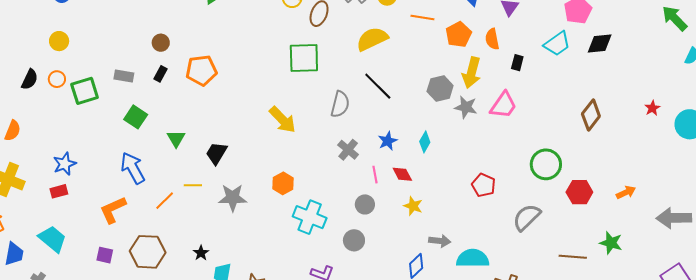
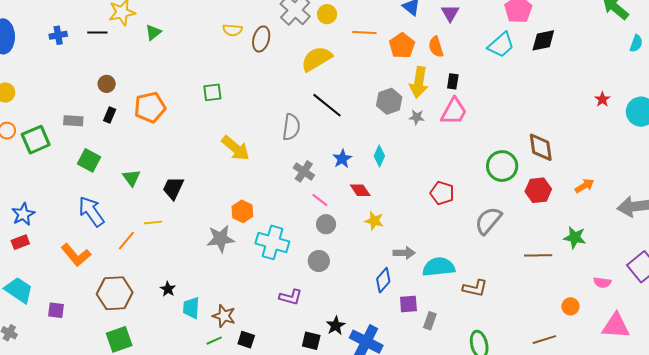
green square: (304, 58) -> (212, 92), moved, size x0.6
black rectangle: (517, 63) -> (453, 81), moved
gray star: (466, 107) -> (417, 117), size x0.7
brown diamond: (591, 115) -> (541, 147), moved, turned -40
pink line: (375, 175) -> (320, 200), moved, turned -36
gray star: (233, 198) -> (221, 239), moved
orange L-shape: (113, 210) -> (76, 255), turned -100
purple square: (105, 255) -> (56, 310), moved

